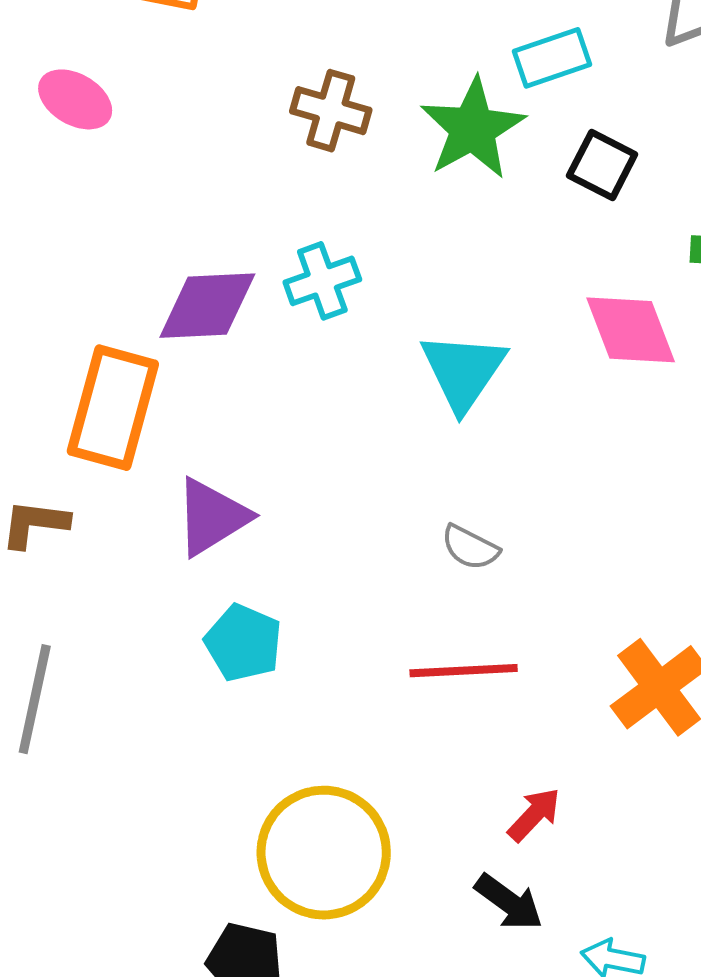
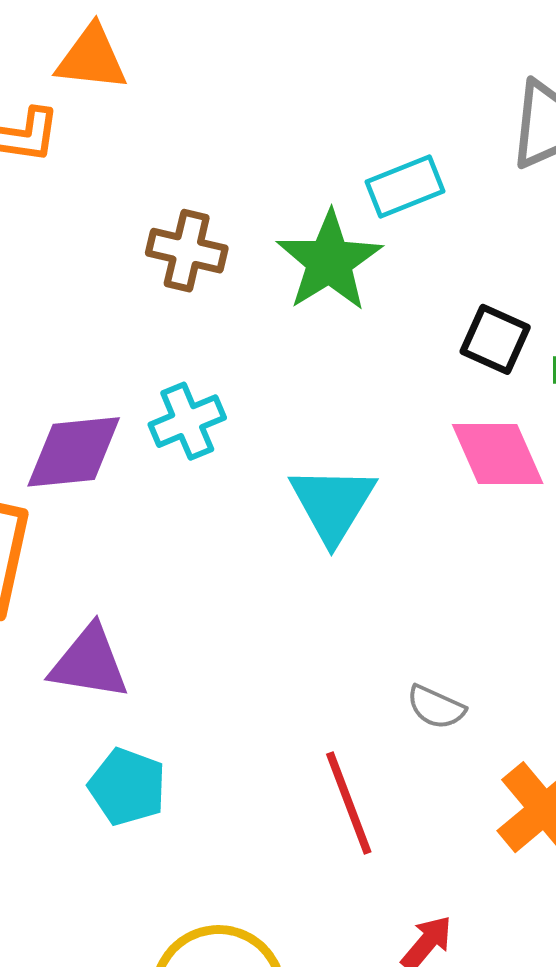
black square: (602, 165) -> (495, 339), moved
purple triangle: (212, 517) -> (89, 663), turned 44
gray semicircle: (470, 547) -> (436, 707), moved
red line: (464, 671) -> (349, 803), turned 75

